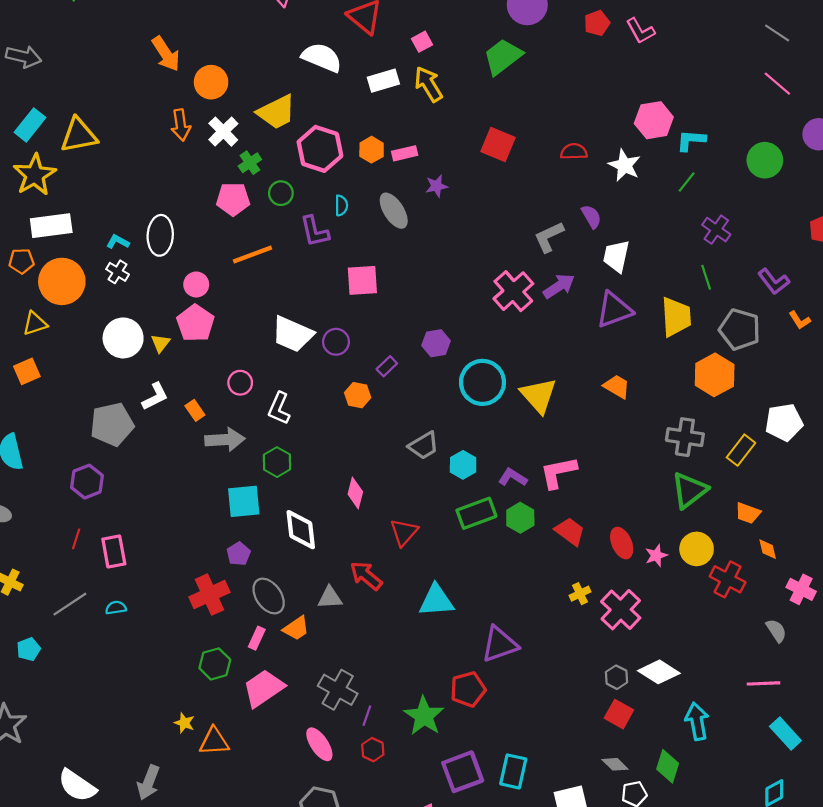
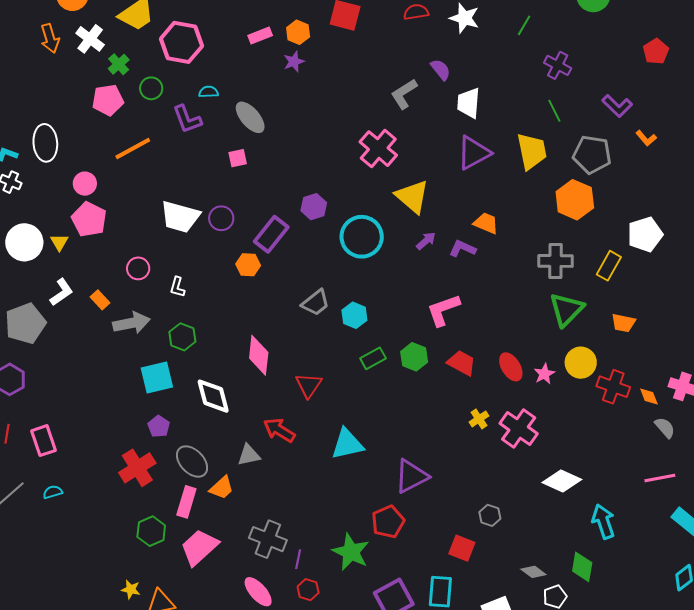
orange hexagon: (372, 150) -> (298, 32), moved
cyan semicircle: (341, 205) -> (208, 92), turned -84
gray ellipse: (394, 211) -> (250, 117), moved
pink square: (362, 280) -> (238, 158), size x0.6
purple arrow: (559, 286) -> (426, 241), moved, size x0.7
purple rectangle: (387, 366) -> (271, 234), size x1.8
yellow triangle: (539, 395) -> (412, 197), moved
white L-shape: (279, 408) -> (177, 287), size x0.7
purple L-shape: (513, 477) -> (463, 249), moved
pink diamond: (355, 493) -> (259, 355), size x1.4
green rectangle: (476, 513) -> (373, 358), size x0.7
orange diamond: (768, 549) -> (649, 396), moved
pink rectangle: (257, 638) -> (186, 502), size x1.4
gray hexagon: (616, 677) -> (490, 515), moved
red square: (619, 714) -> (462, 548), moved

